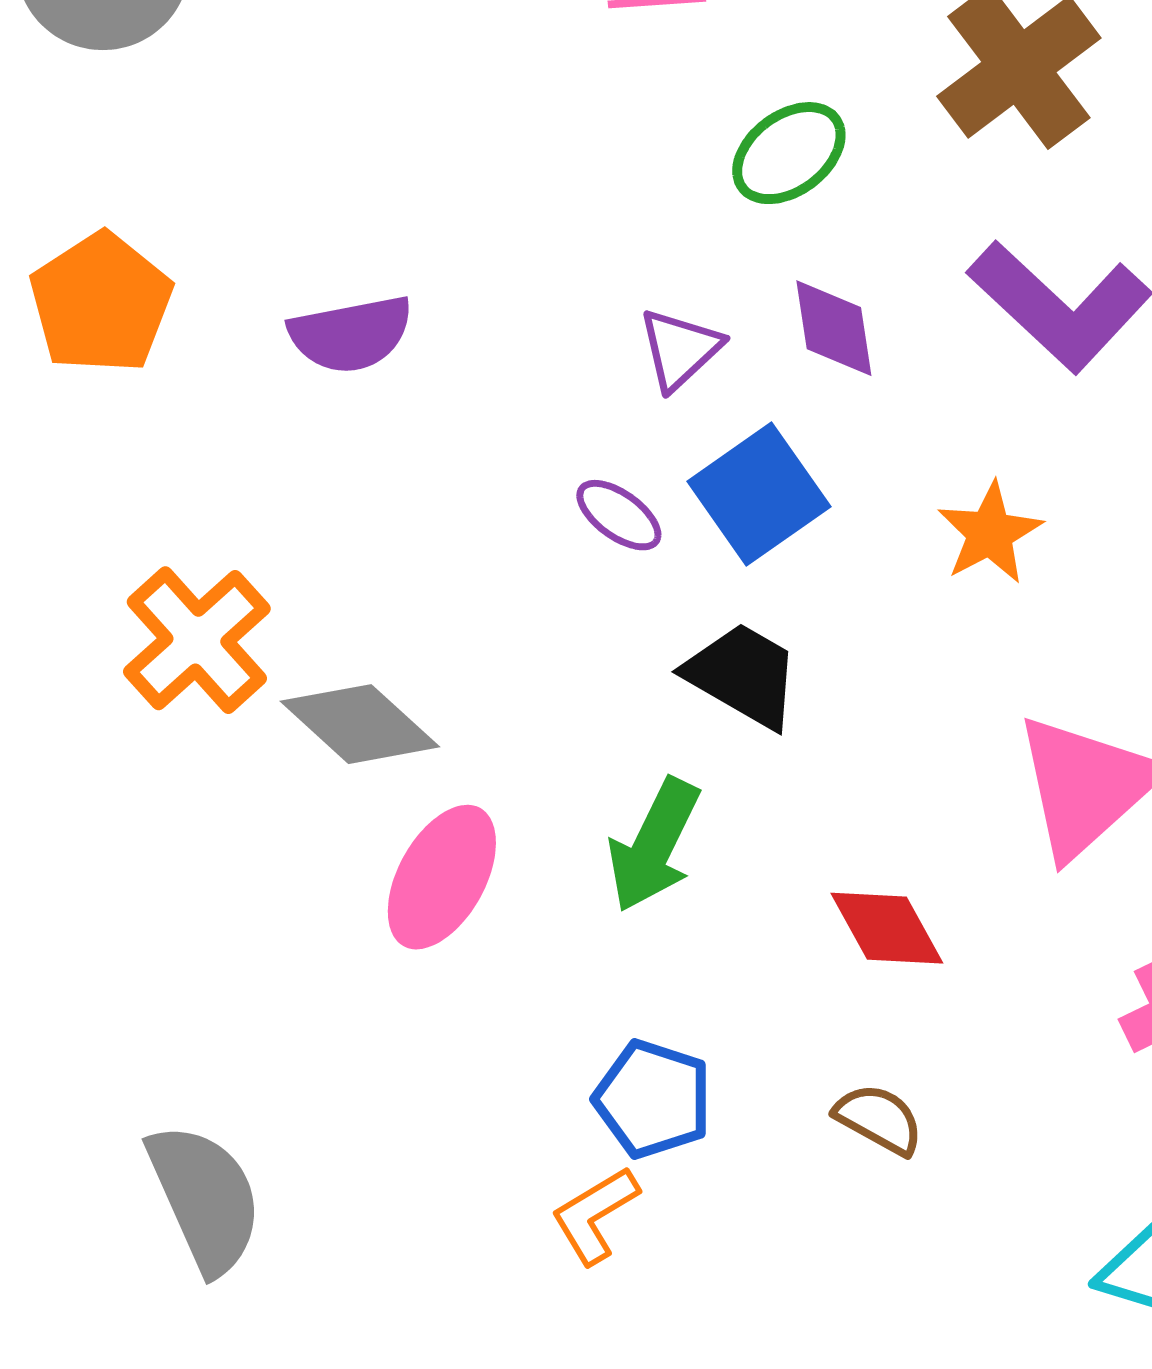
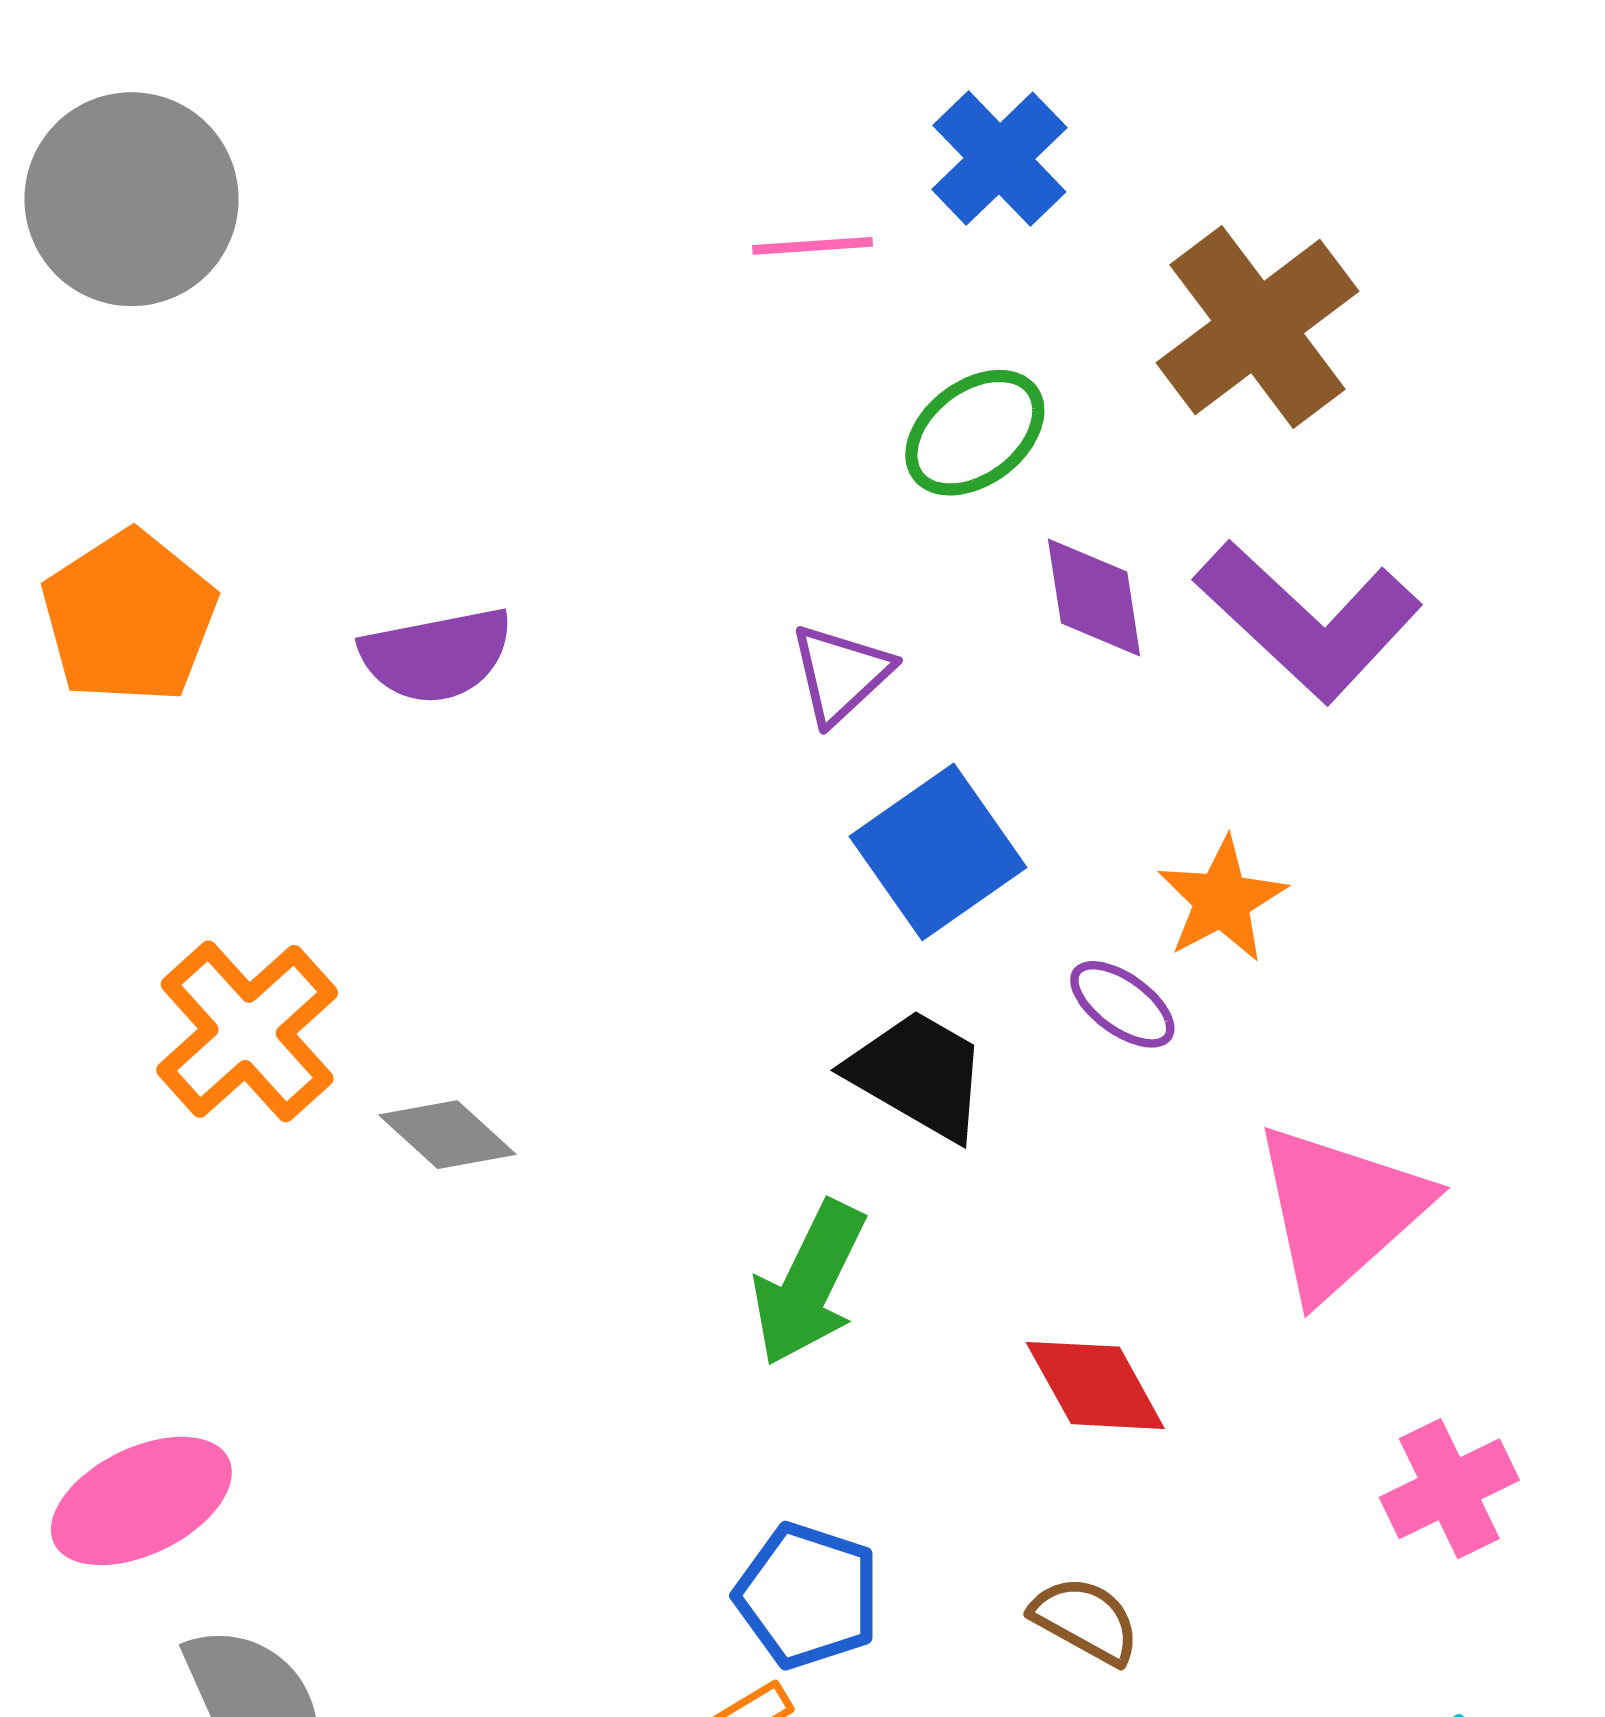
purple diamond: (834, 328) -> (1094, 597), moved
purple ellipse: (619, 515) -> (1122, 1004), moved
gray diamond: (360, 724) -> (447, 1135), size x0.7
pink ellipse: (442, 877) -> (141, 1501), moved, turned 35

